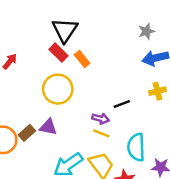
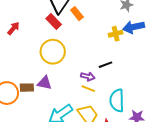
orange rectangle: (82, 59) -> (77, 14), moved
yellow cross: (158, 91) -> (116, 34), moved
brown rectangle: (27, 133) -> (27, 88), turned 40

